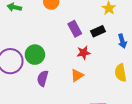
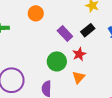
green circle: (35, 55) -> (57, 61), moved

